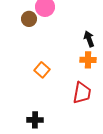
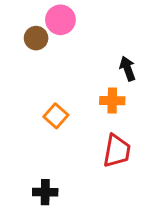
orange cross: (88, 60) -> (112, 101), moved

